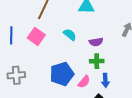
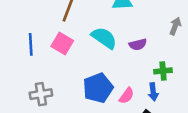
cyan semicircle: (70, 35) -> (104, 38), size x1.5
green cross: (97, 61) -> (163, 71), moved

